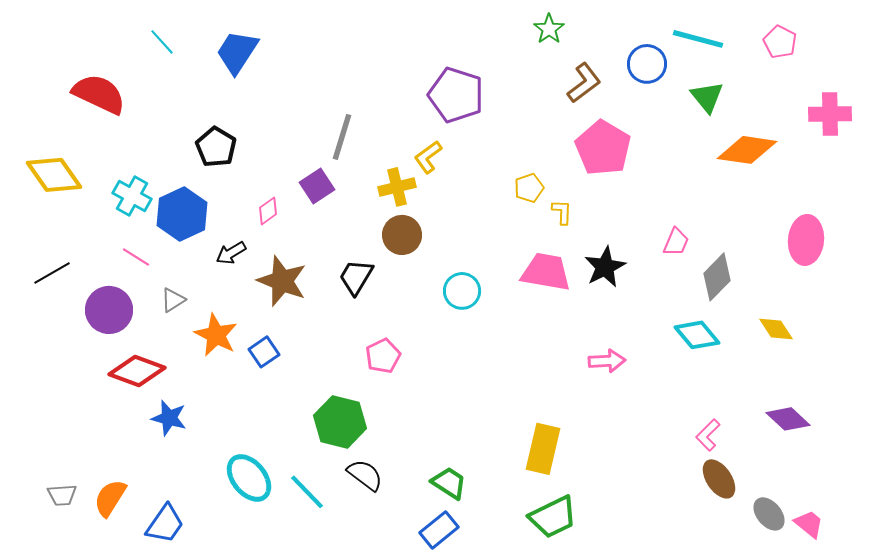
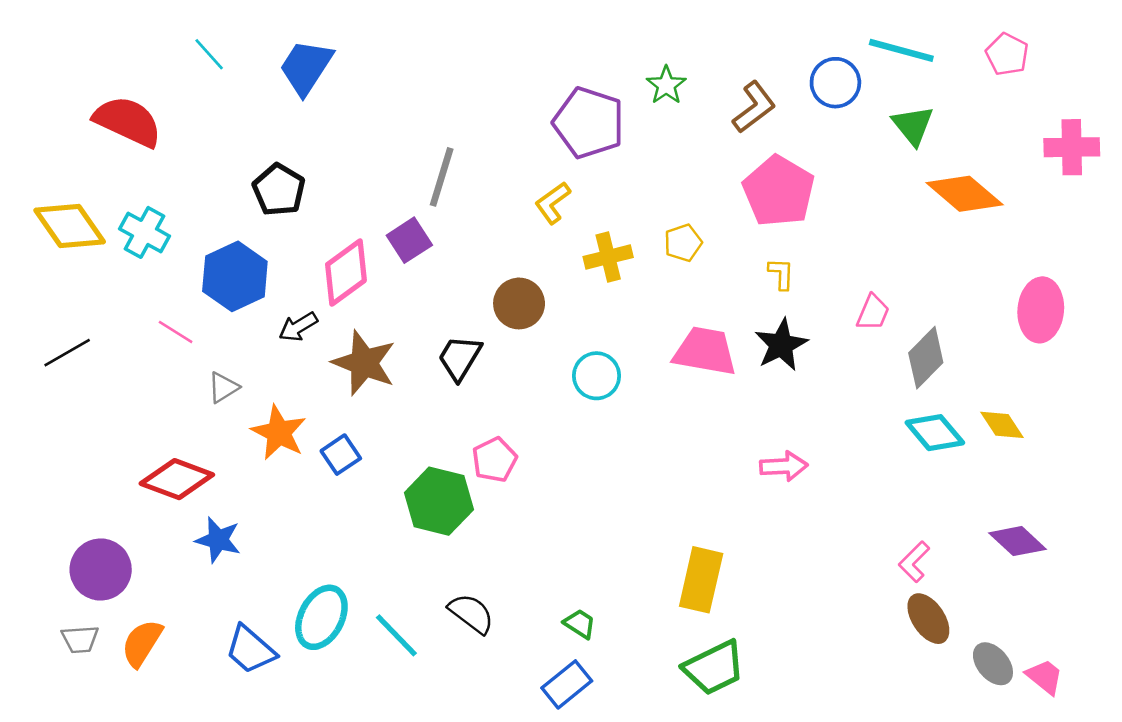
green star: (549, 29) -> (666, 85), moved
orange diamond: (747, 150) -> (965, 194), turned 32
yellow cross: (397, 187) -> (608, 257), moved
cyan cross: (132, 196) -> (145, 232), moved
pink diamond: (268, 211) -> (346, 272), size x1.8
yellow L-shape: (562, 212) -> (781, 274), moved
purple circle: (109, 310) -> (101, 570), moved
cyan diamond: (697, 335) -> (935, 433), moved
green hexagon: (340, 422) -> (439, 501), moved
cyan ellipse: (249, 478) -> (321, 617), turned 66
green trapezoid: (449, 483) -> (580, 624), size x0.7
blue trapezoid: (165, 524) -> (250, 650), moved, turned 96

